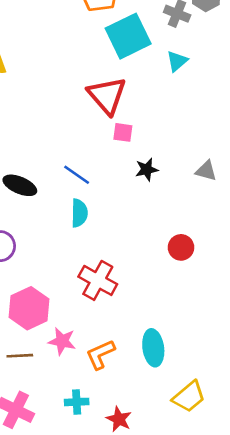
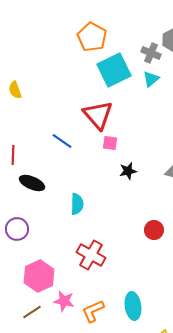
cyan triangle: (177, 61) -> (151, 79), moved
blue line: (77, 175) -> (62, 141), moved
brown line: (20, 356) -> (32, 312), turned -30

